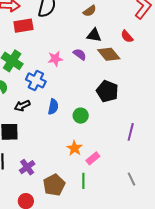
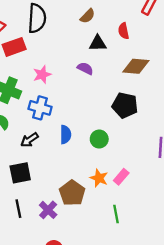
red semicircle: (127, 36) -> (124, 31), moved, turned 40
brown diamond: (109, 54) -> (136, 66), moved, turned -35
pink star: (55, 59) -> (42, 75), moved
pink rectangle: (93, 158) -> (121, 177), moved
brown pentagon: (54, 185) -> (72, 193), moved

